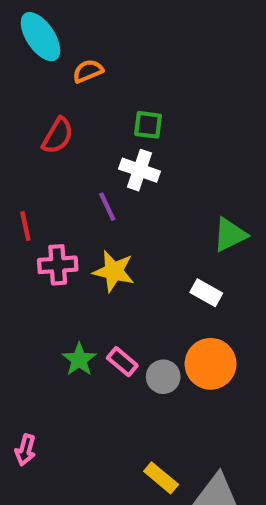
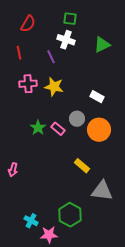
red line: (25, 226) -> (19, 53), moved
green triangle: (230, 235) -> (102, 45), moved
gray circle: (163, 377) -> (77, 119), moved
yellow rectangle: (161, 478) -> (82, 166), moved

